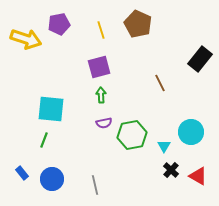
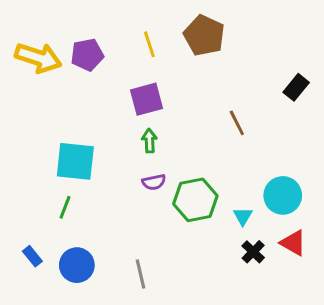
purple pentagon: (59, 24) -> (87, 55), moved
black rectangle: (200, 59) -> (296, 87), size x0.7
red triangle: (198, 176) -> (293, 243), moved

